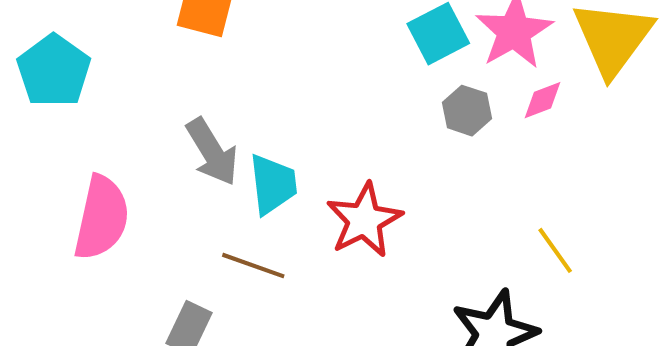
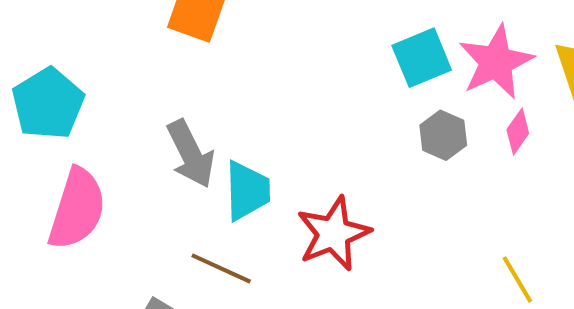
cyan pentagon: (54, 71) -> (48, 104), moved
pink diamond: (542, 100) -> (518, 132), turned -39

